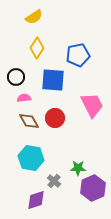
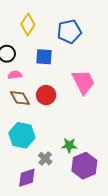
blue square: (53, 80) -> (44, 57), size x0.7

